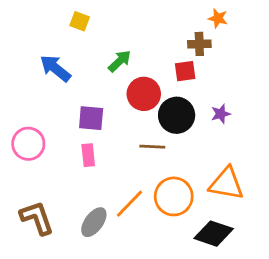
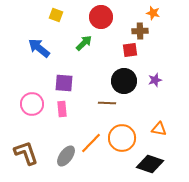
red circle: (144, 94) -> (101, 17), moved
pink circle: (28, 144) -> (32, 104), moved
orange triangle: (226, 184) -> (159, 129), size x0.6

